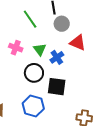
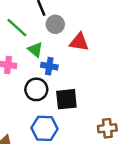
green triangle: (40, 49) -> (35, 50), moved
blue cross: (57, 57) -> (49, 66), moved, turned -32

